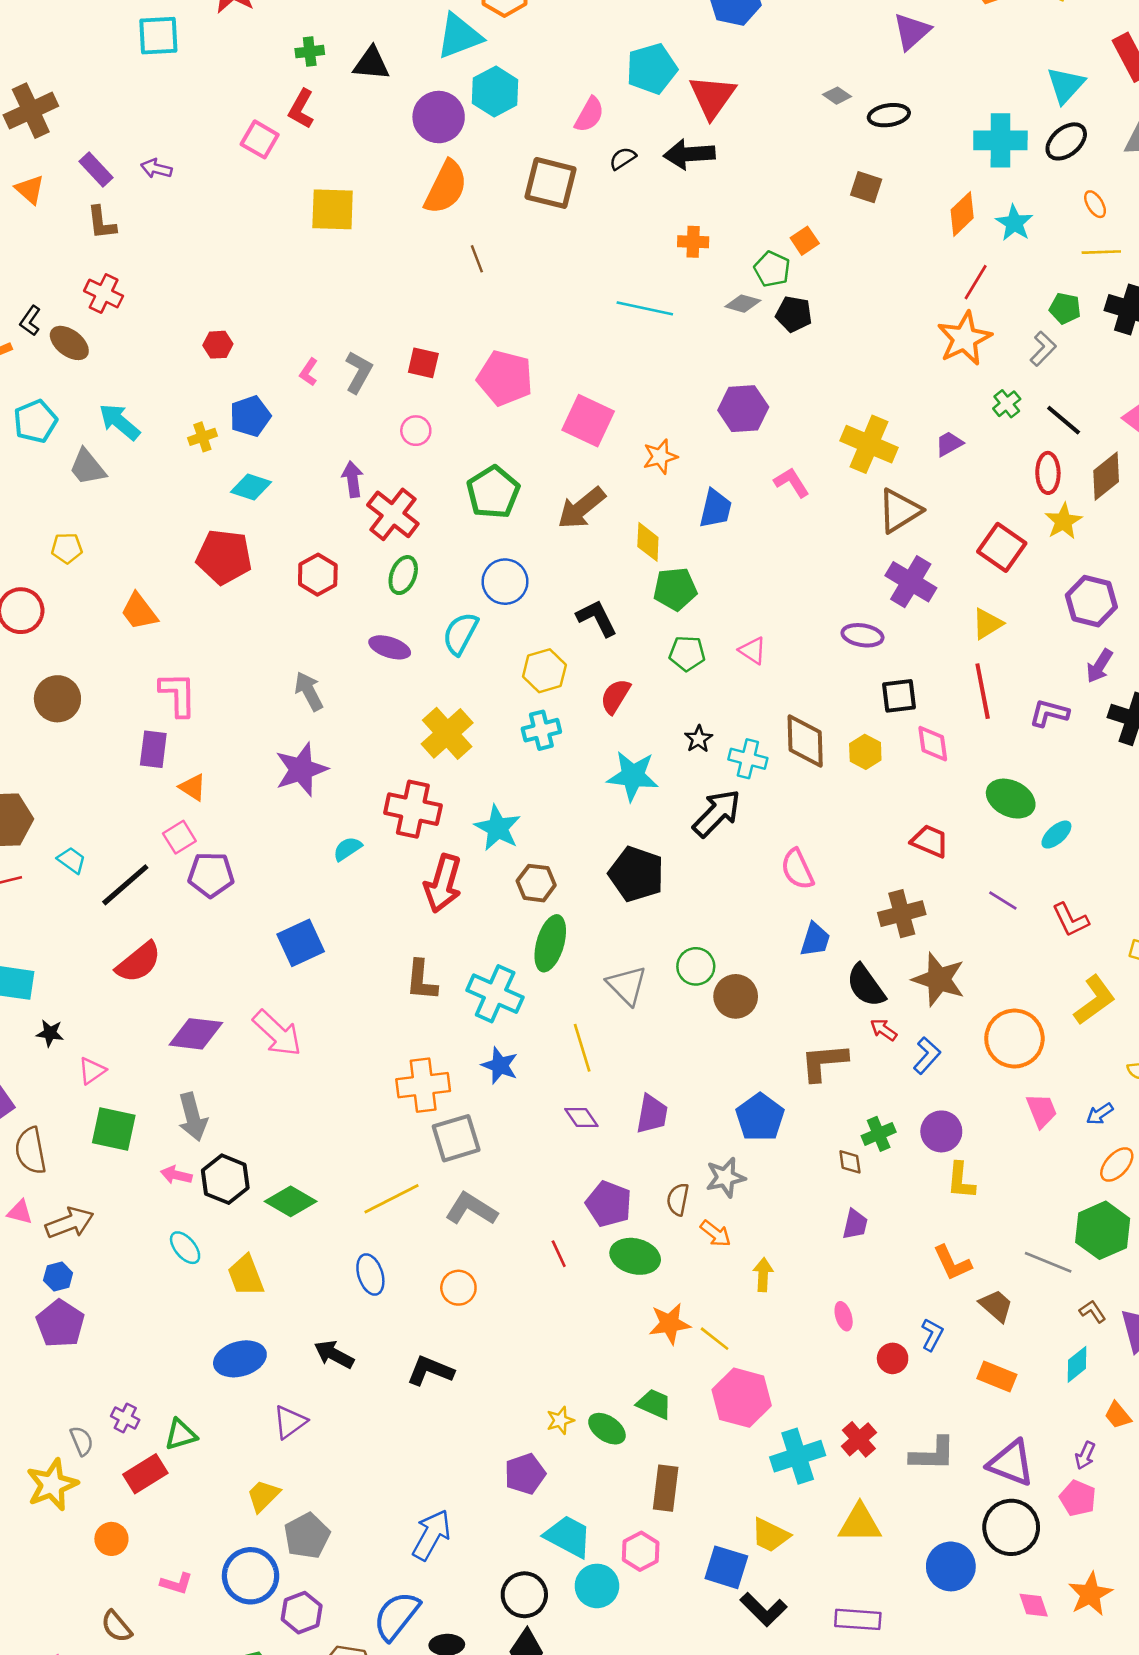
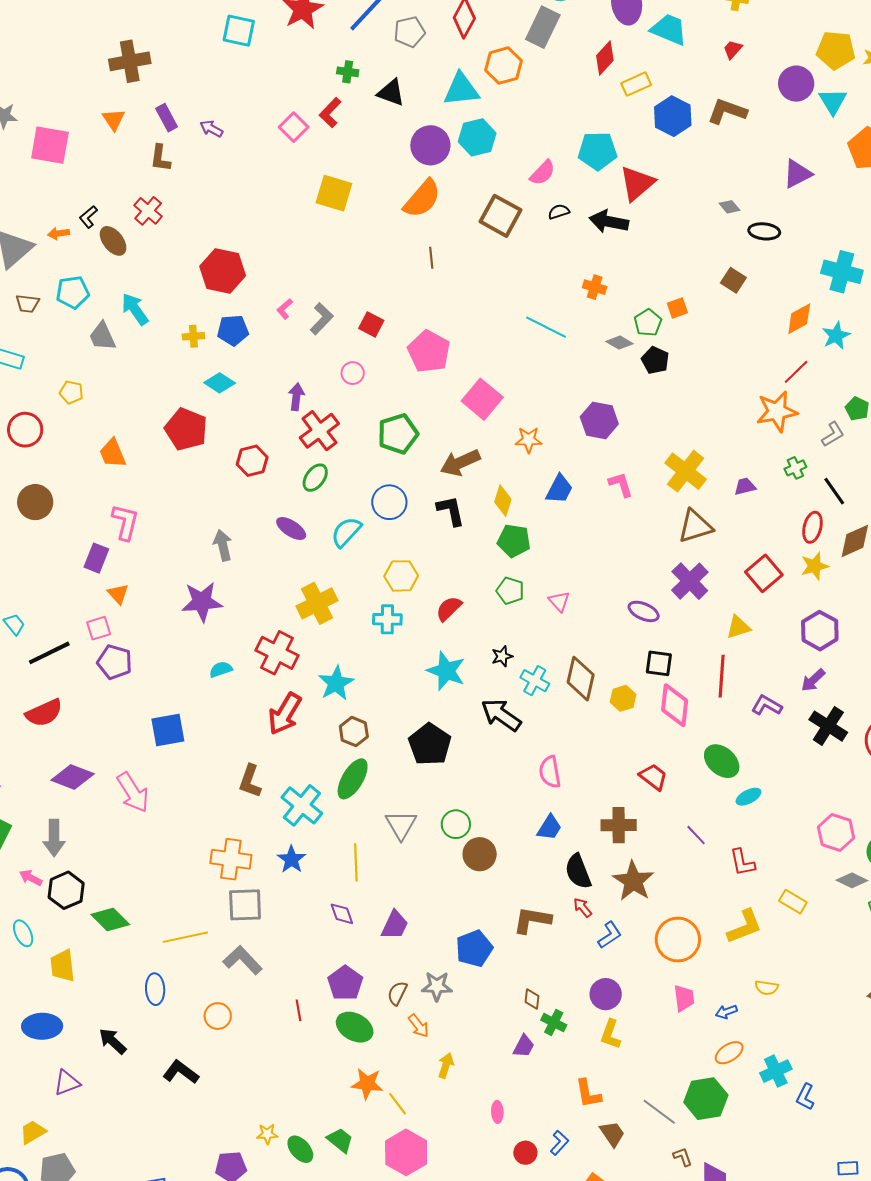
red hexagon: (218, 345) -> (223, 271), size x2.0
black L-shape: (597, 618) -> (451, 511), moved
pink diamond: (933, 744) -> (675, 705), size x1.4
black arrow: (717, 813) -> (501, 715), turned -114
green cross: (879, 1134) -> (554, 1022), moved, turned 35

